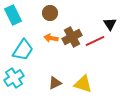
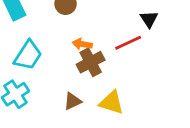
brown cross: (72, 37) -> (91, 62), moved
orange arrow: (51, 38) -> (82, 44), moved

